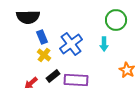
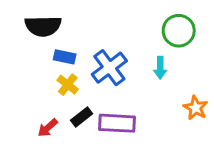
blue rectangle: (42, 37) -> (65, 57), turned -56

